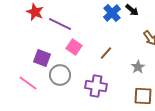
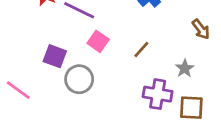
pink line: (28, 83) -> (18, 90), moved
purple cross: (96, 86) -> (158, 94), moved

